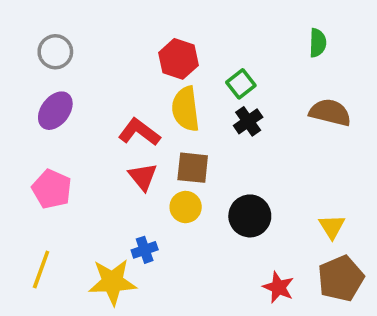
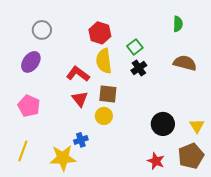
gray circle: (55, 52) -> (42, 30), moved
black circle: (250, 216) -> (163, 124), moved
yellow triangle: (332, 227) -> (197, 126), moved

